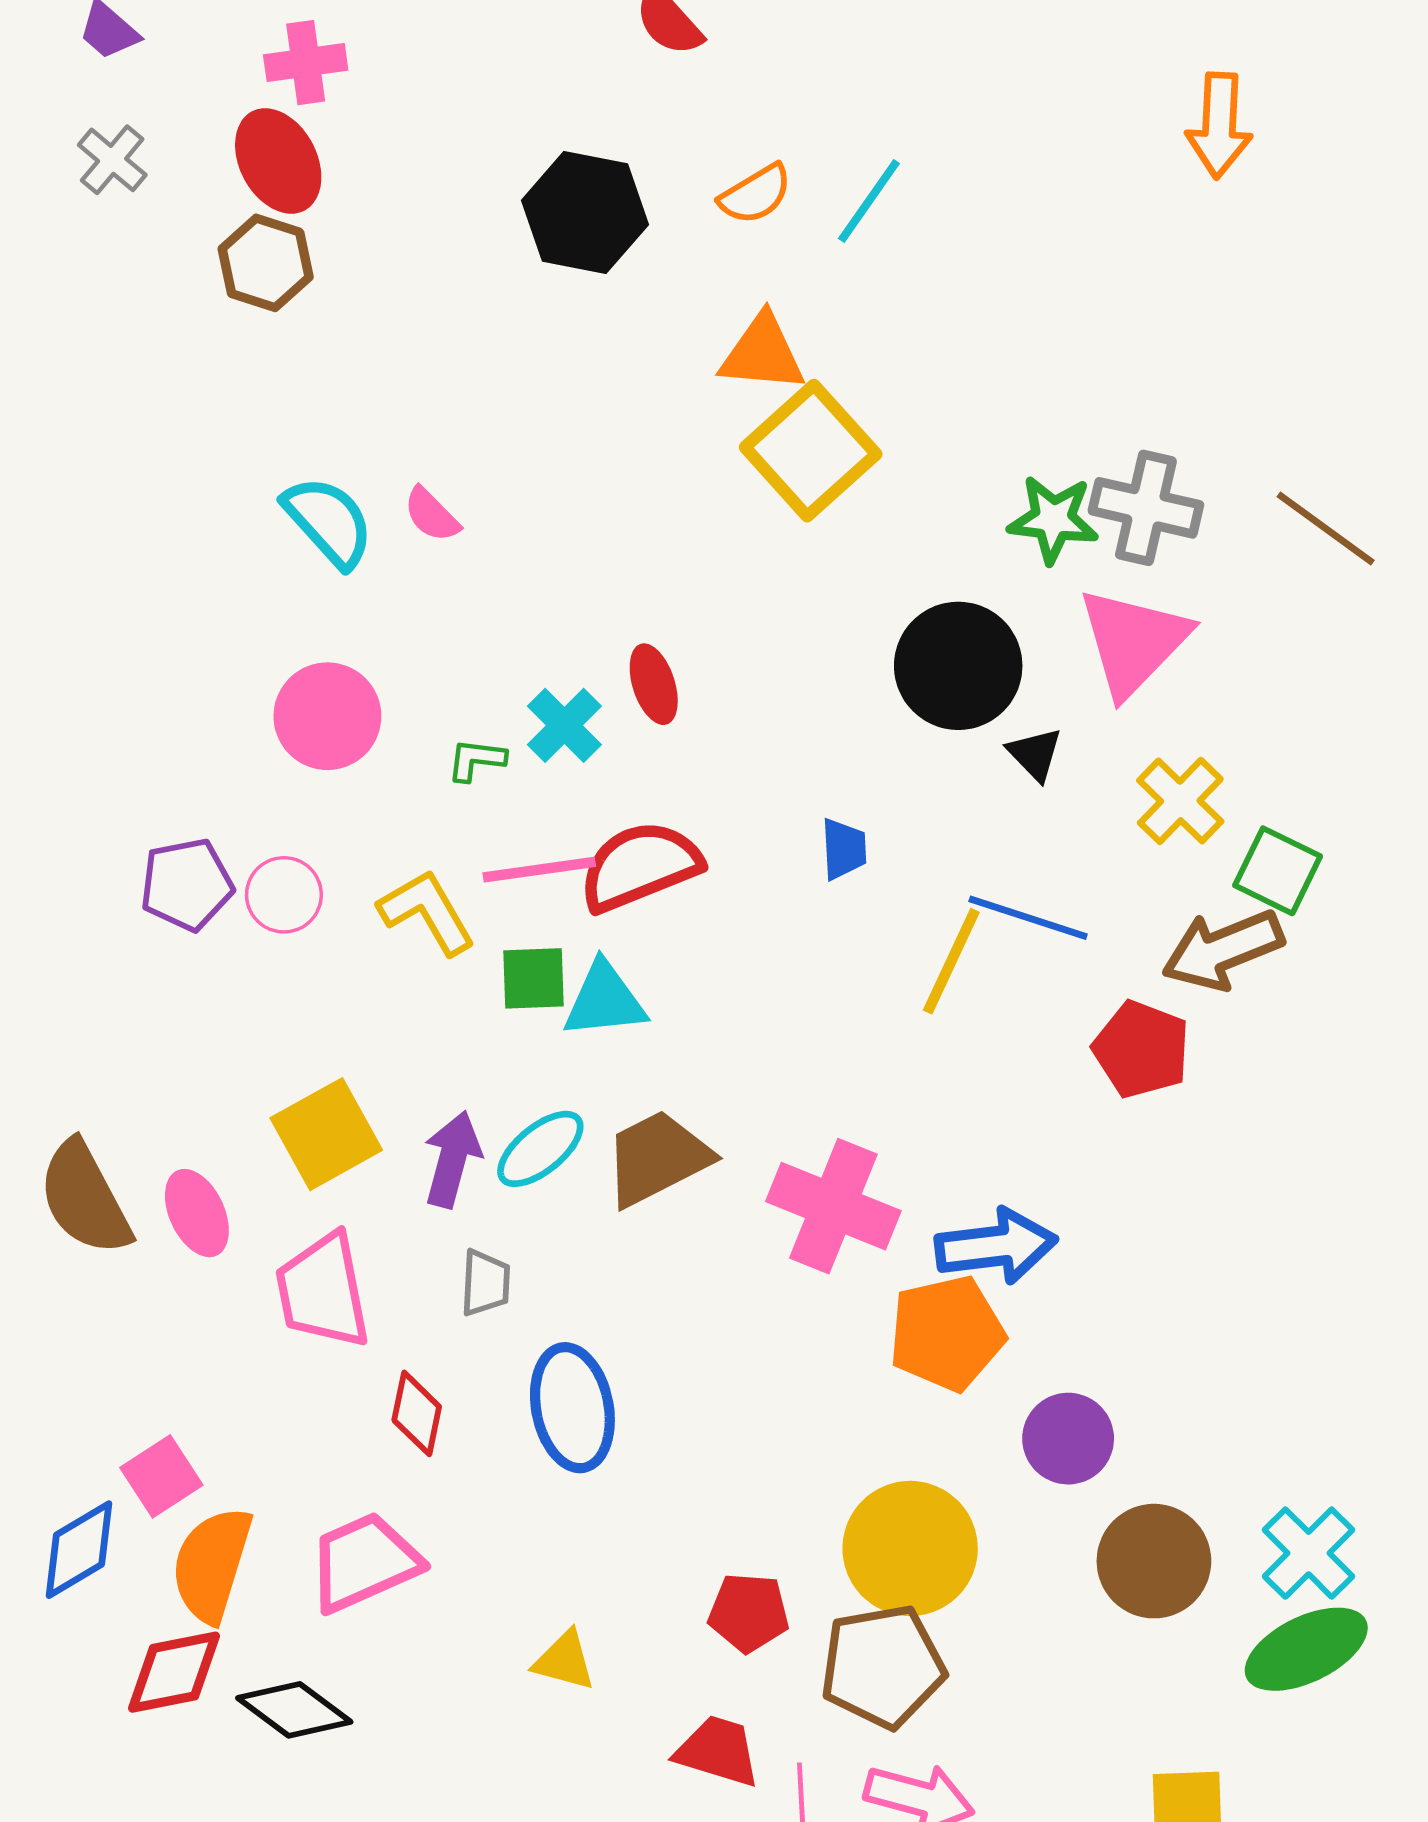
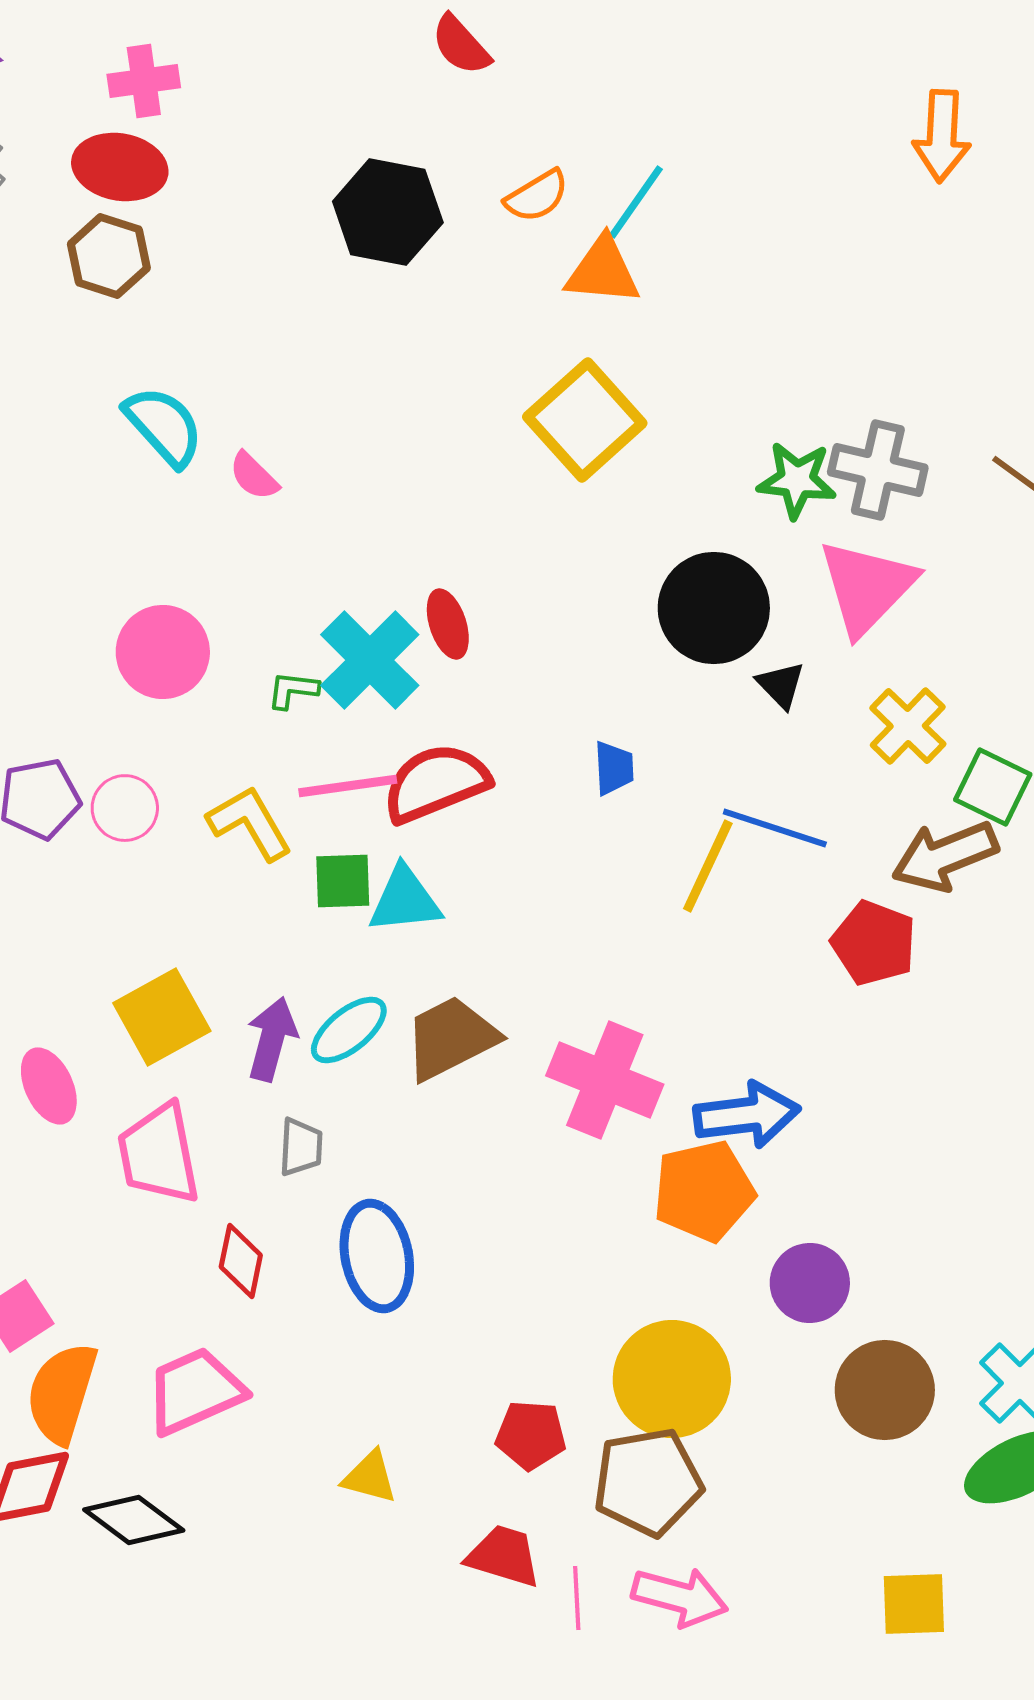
red ellipse: (278, 161) -> (120, 167), turned -52
orange triangle: (762, 353) -> (603, 271), moved
cyan semicircle: (329, 522) -> (164, 426), moved
cyan cross: (564, 725) -> (370, 660), size x1.5

